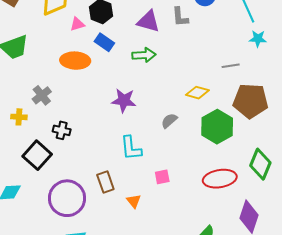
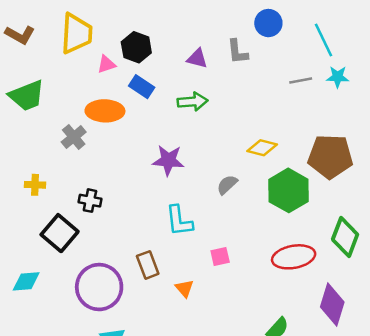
purple triangle: (148, 21) -> (197, 58), size x0.7
gray line: (231, 66) -> (301, 81), moved
gray cross: (42, 95) -> (74, 137), moved

